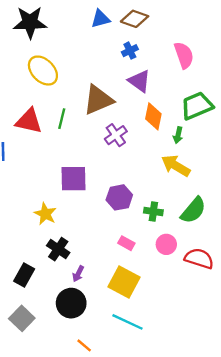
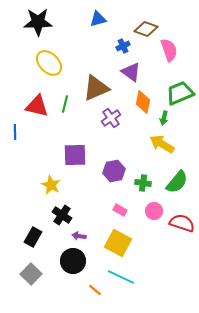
brown diamond: (135, 19) -> (146, 29), moved
purple arrow: (78, 274) -> (79, 236), turned 72
orange line: (84, 345) -> (95, 290), moved

